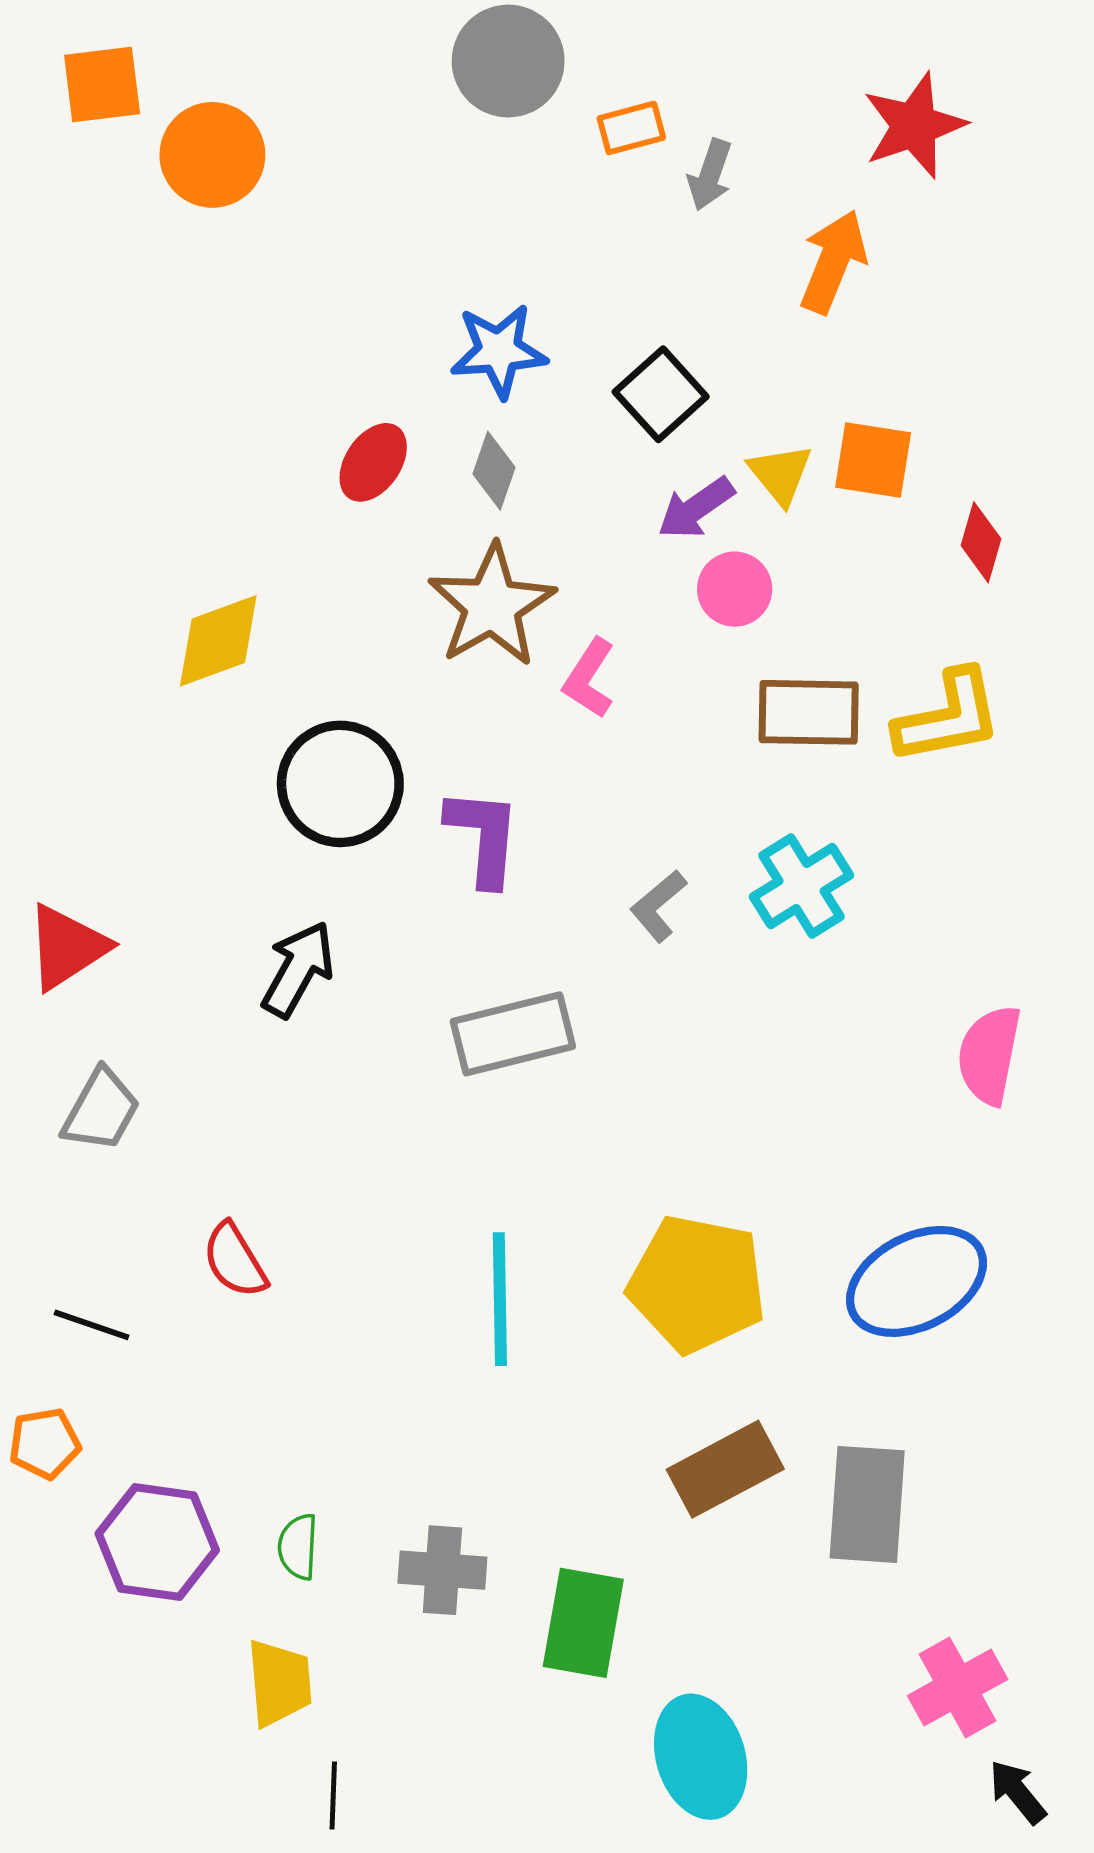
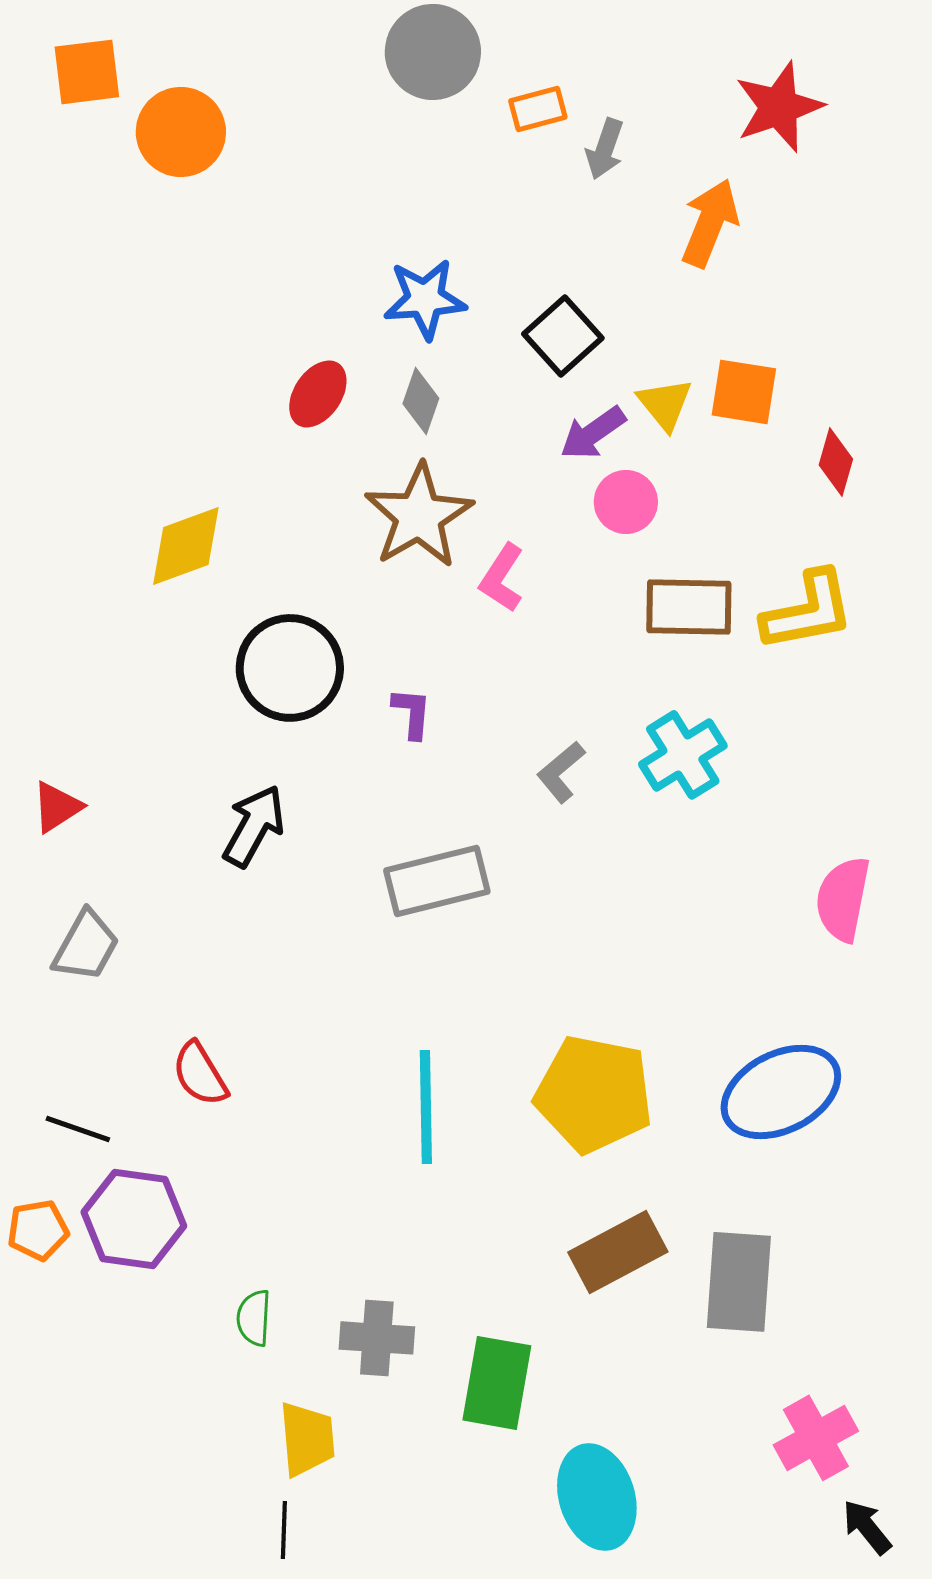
purple L-shape: (483, 837) -> (412, 713), size x0.6
red triangle: (67, 947) -> (57, 807), size x0.7
purple hexagon: (157, 1542) -> (134, 1219), moved
yellow trapezoid: (279, 1683) -> (307, 1439), moved

